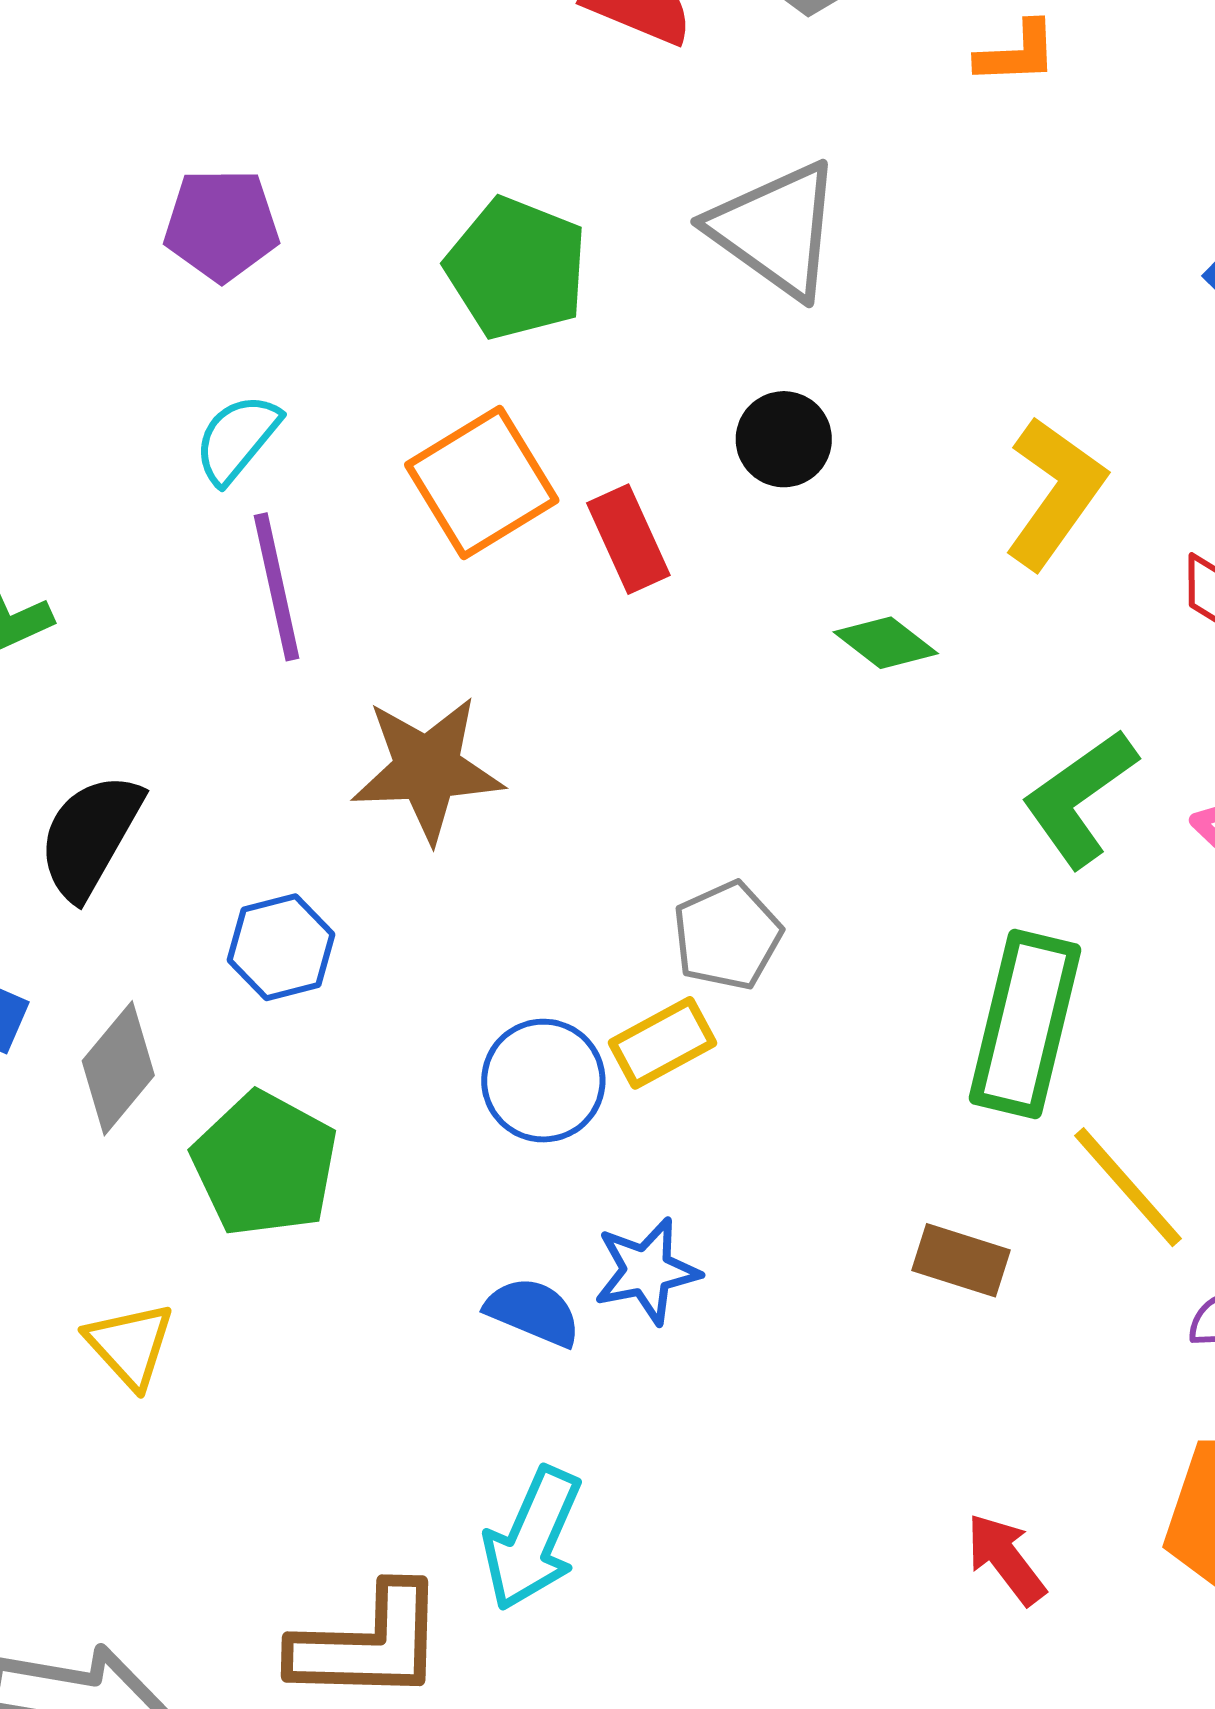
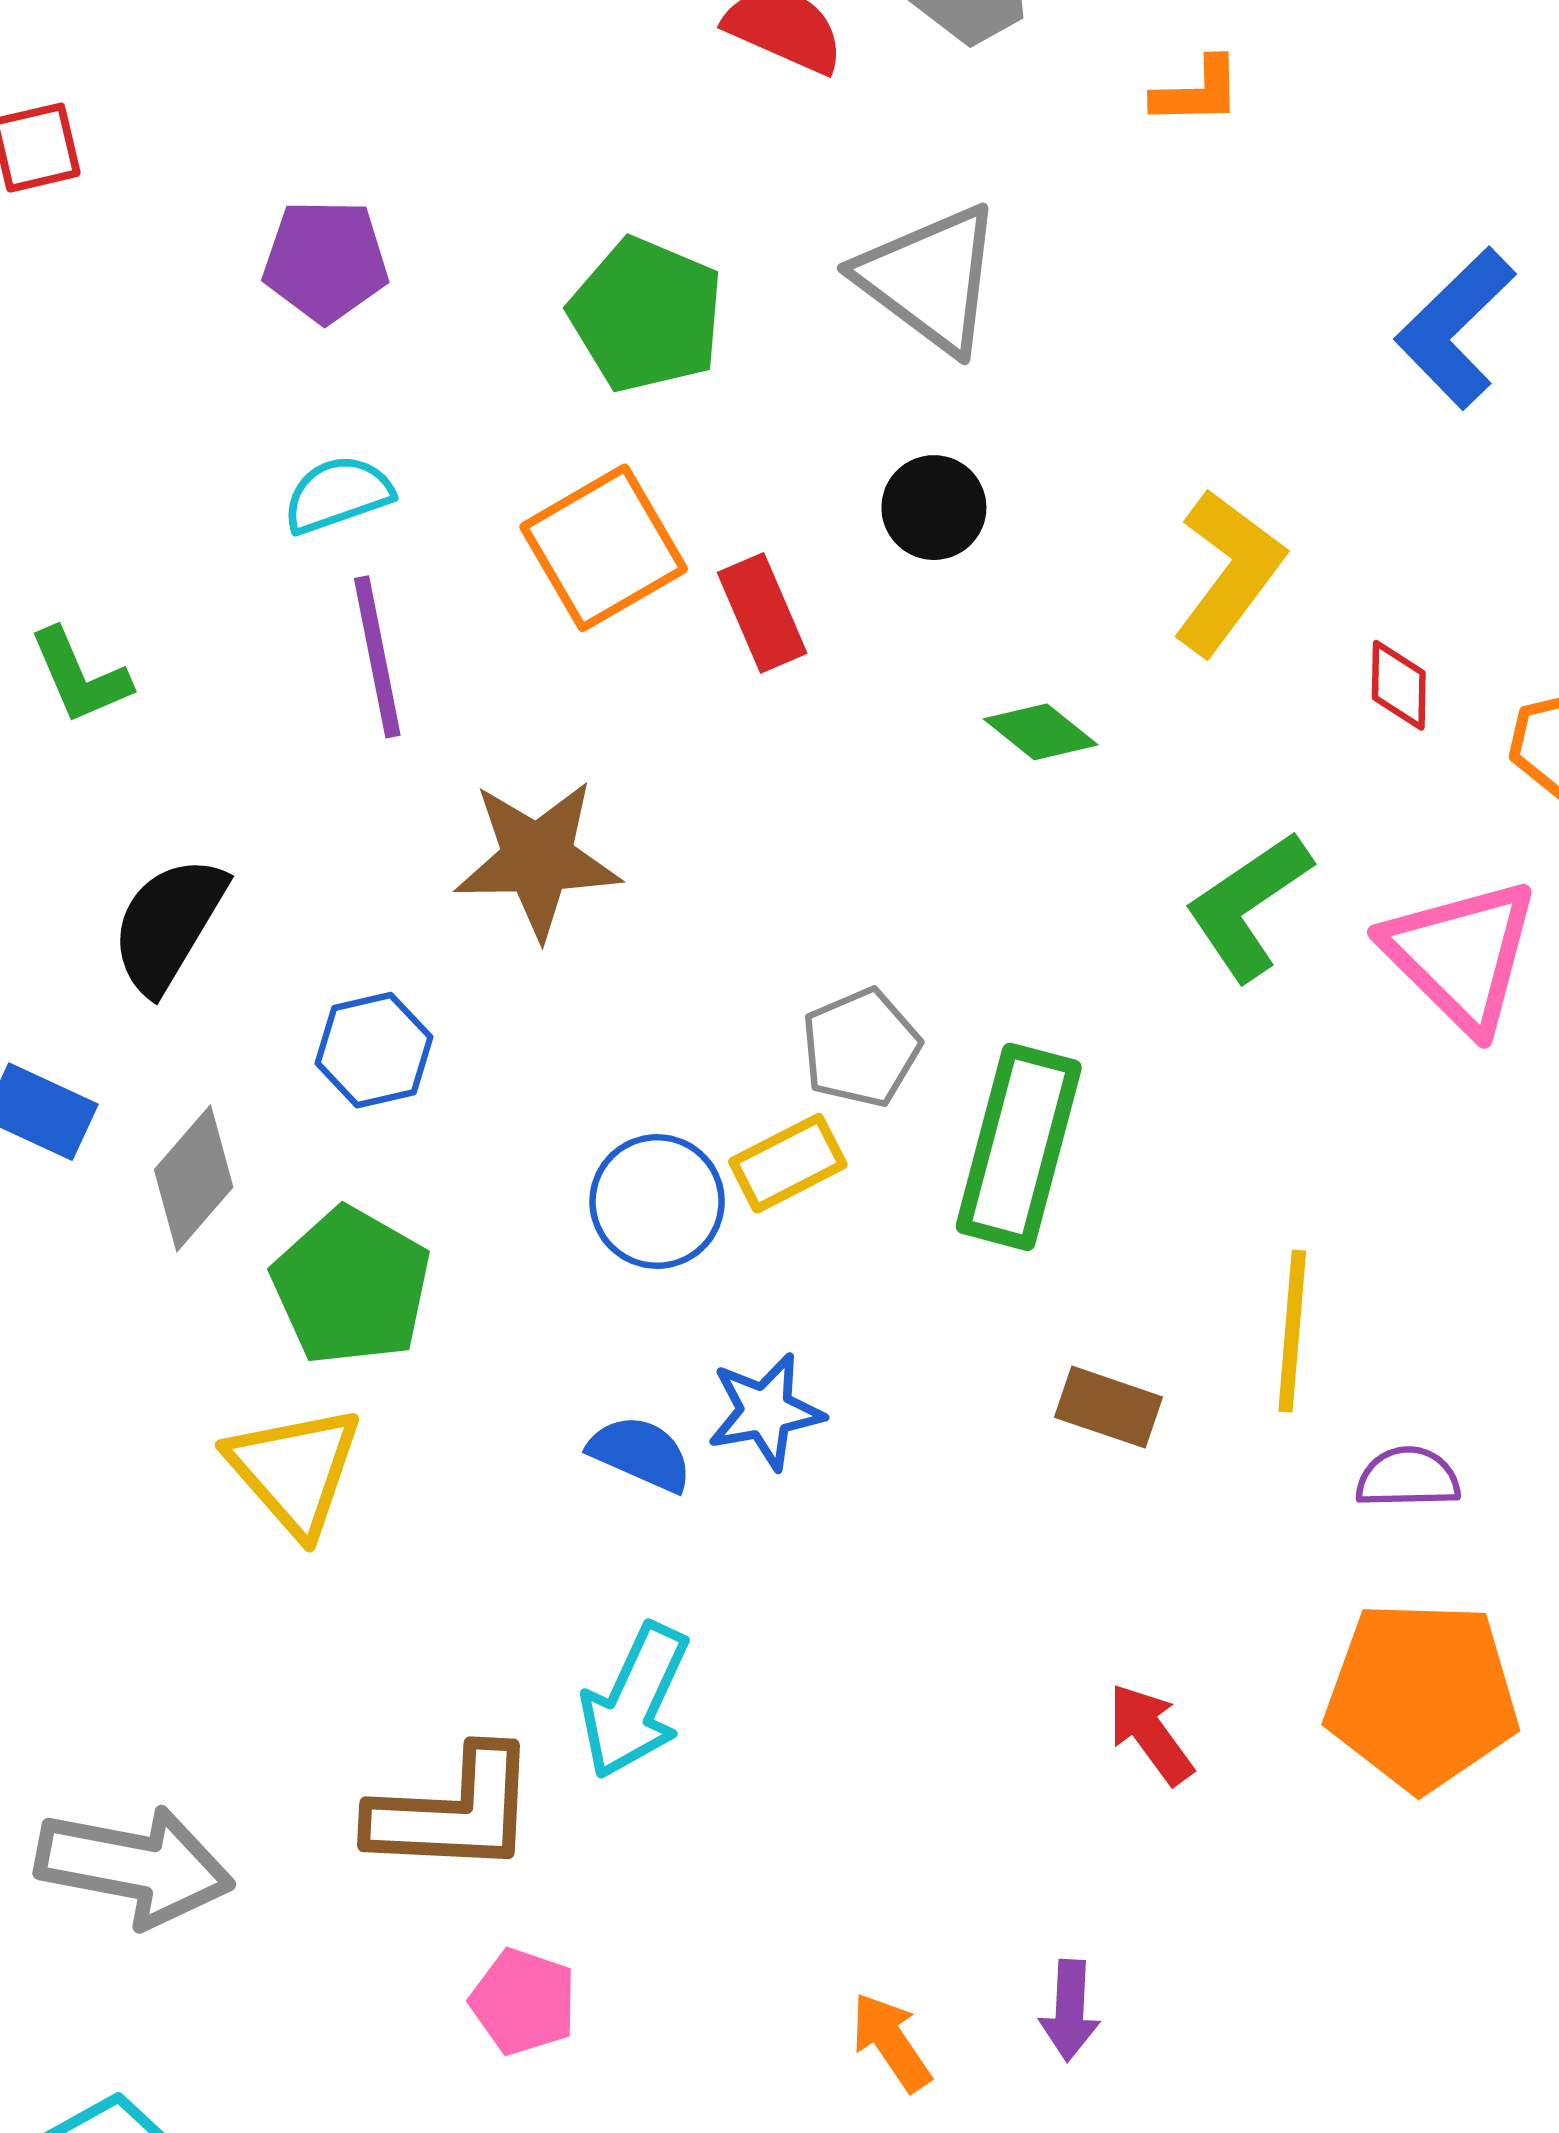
cyan semicircle: (237, 439) -> (338, 494), turned 30
green rectangle: (1025, 1024) -> (1019, 1147), moved
yellow line: (1128, 1187) -> (1292, 1331), turned 45
yellow triangle: (130, 1345) -> (295, 1470), moved, size x1.4

